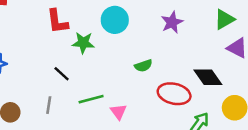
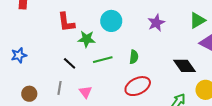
green semicircle: (143, 66) -> (134, 57), turned -64
red ellipse: (174, 94) -> (138, 86), moved, turned -40
green line: (91, 99) -> (103, 60), moved
pink triangle: (119, 112) -> (85, 92), moved

